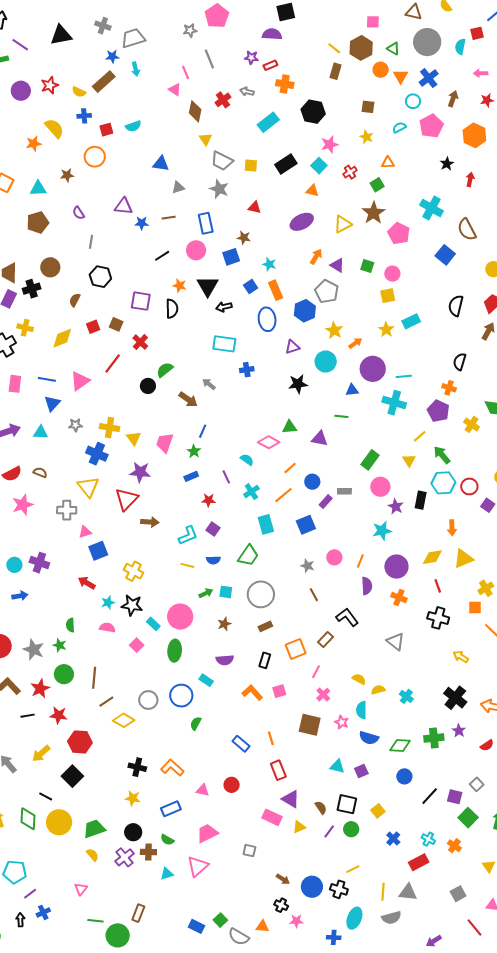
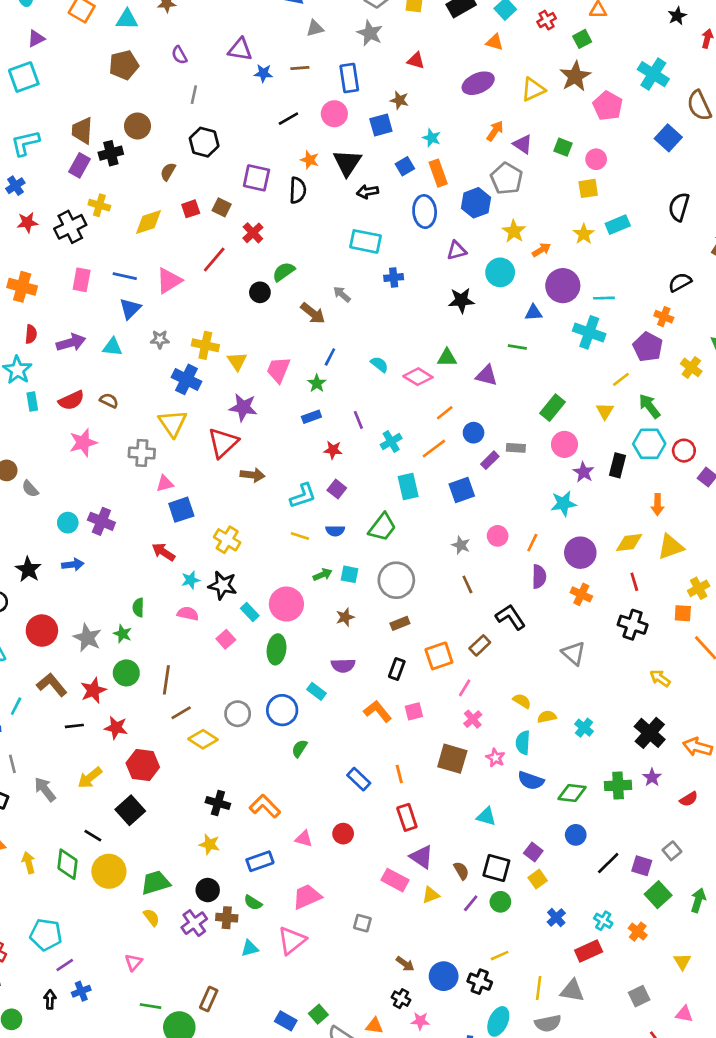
black semicircle: (460, 362) -> (680, 282), turned 42
cyan semicircle: (247, 460) -> (379, 364), moved
purple square: (361, 771) -> (533, 852), moved, turned -32

